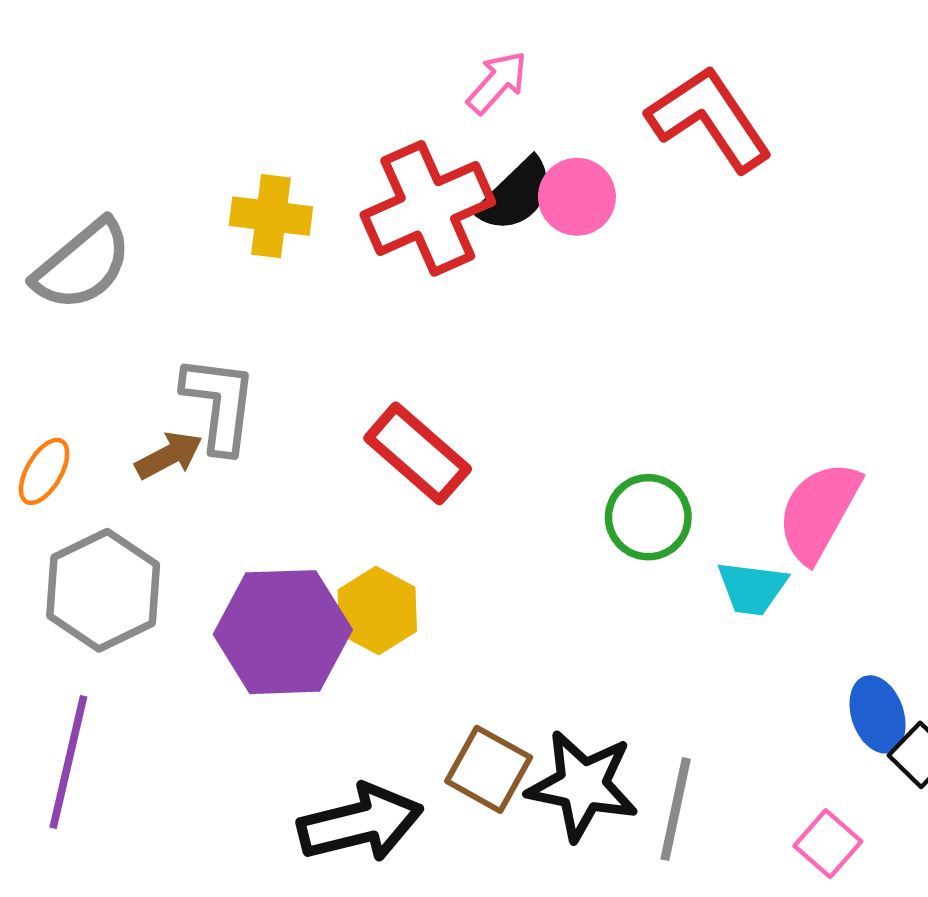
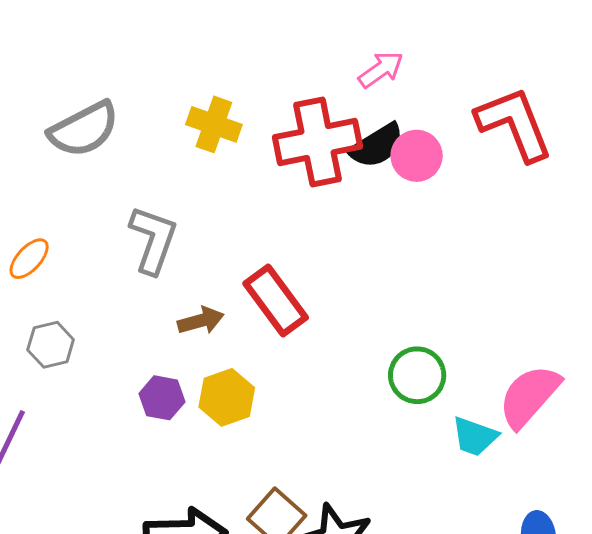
brown arrow: (169, 455) -> (201, 321), moved
gray hexagon: (103, 590) -> (51, 345), size x0.6
purple hexagon: (283, 632) -> (162, 398), size x0.5

